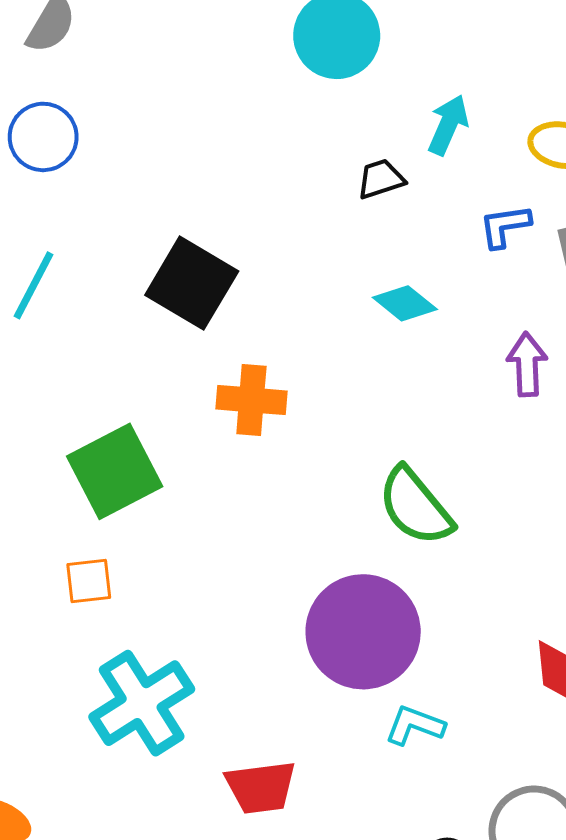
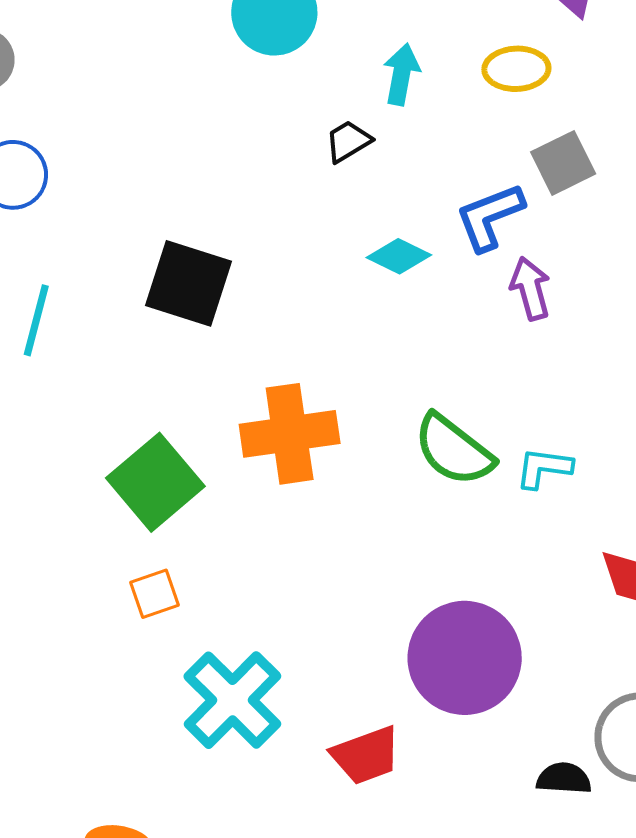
blue L-shape: (505, 226) -> (490, 217), moved, size x1.4
orange cross: (251, 400) -> (290, 434), moved, size x1.4
purple circle: (363, 632) -> (465, 658), moved
cyan L-shape: (415, 725) -> (544, 468), moved

